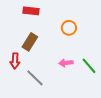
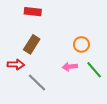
orange circle: (69, 28) -> (81, 44), moved
red arrow: (15, 61) -> (16, 65), turned -91

